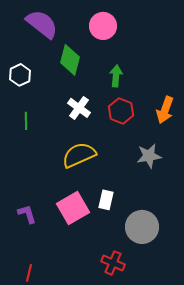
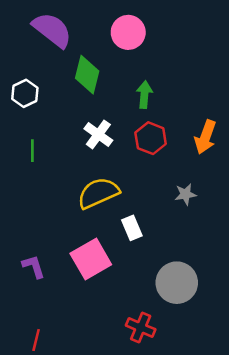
gray star: (149, 156) -> (185, 194), size x0.7
white rectangle: (106, 200) -> (132, 228), moved, turned -36

